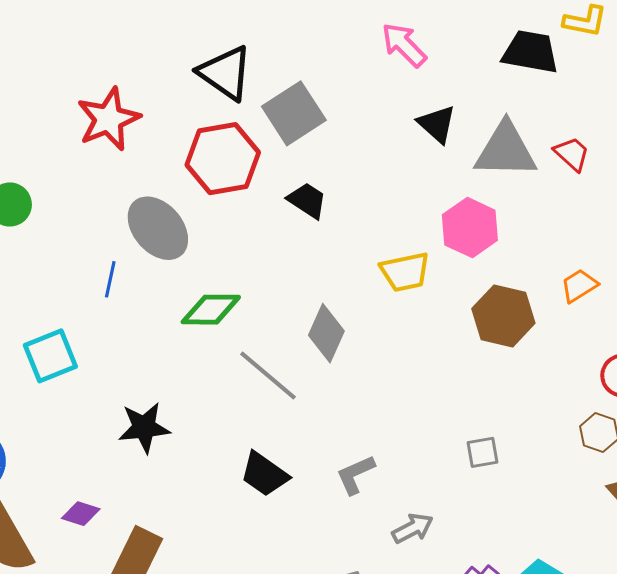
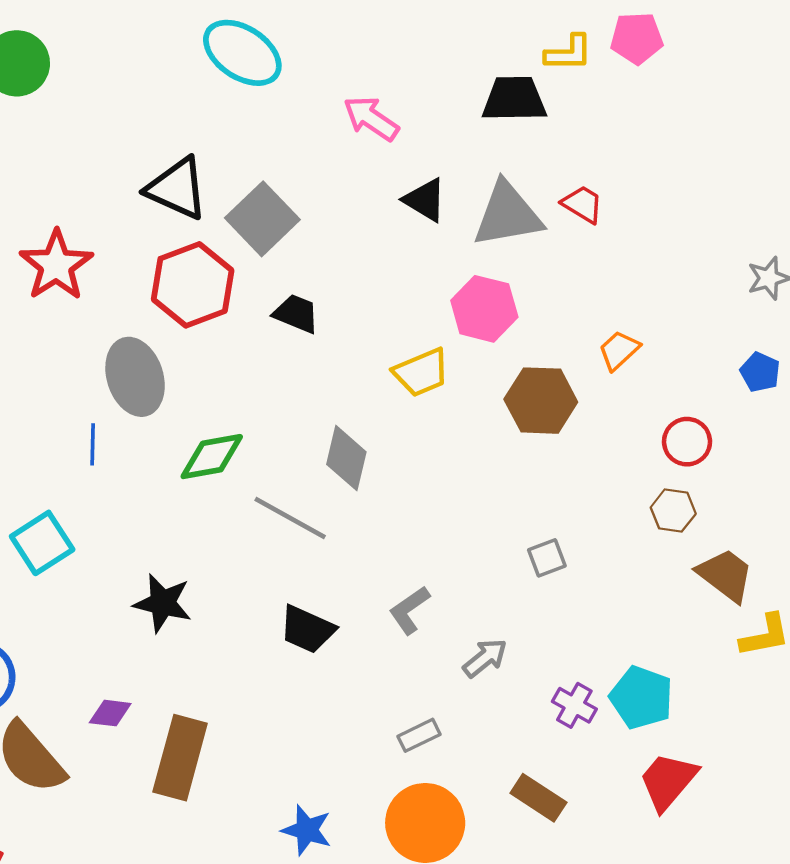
gray ellipse: (158, 228) -> (135, 377), turned 34
black star: (144, 428) -> (163, 603), turned 30

